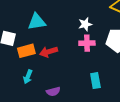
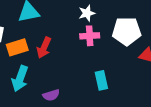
red arrow: (49, 52) -> (44, 48), turned -48
cyan arrow: (28, 77) -> (20, 79), size x1.5

